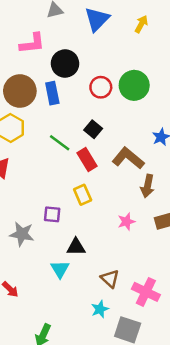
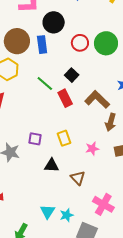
yellow rectangle: (83, 195) -> (64, 138), moved
cyan triangle: (60, 269) -> (48, 212), moved
brown triangle: (110, 279) -> (78, 178), moved

